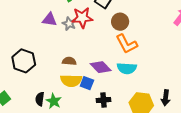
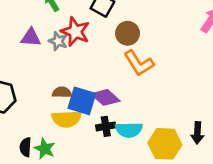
red star: (82, 18) -> (75, 32), turned 30
cyan semicircle: (127, 68) -> (129, 130), moved
blue square: (87, 83) -> (82, 101), moved, size x1.5
black cross: (103, 100) -> (106, 126), moved

